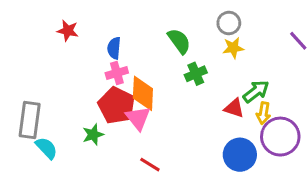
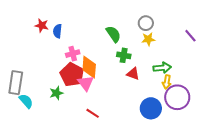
blue semicircle: (114, 48) -> (57, 31), moved
green cross: (196, 74) -> (124, 55), turned 32
green arrow: (256, 91) -> (162, 68), turned 30
red triangle: (234, 108) -> (133, 74), moved

